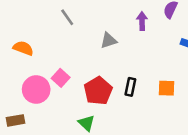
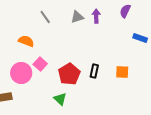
purple arrow: (142, 21) -> (96, 16), moved
gray triangle: (108, 40) -> (77, 17), moved
orange semicircle: (23, 48) -> (26, 41), moved

